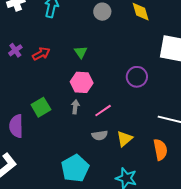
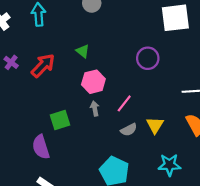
purple cross: (15, 50) -> (11, 62), moved
red arrow: (41, 54) -> (43, 66), size x1.4
green square: (41, 107) -> (60, 120), turned 30

